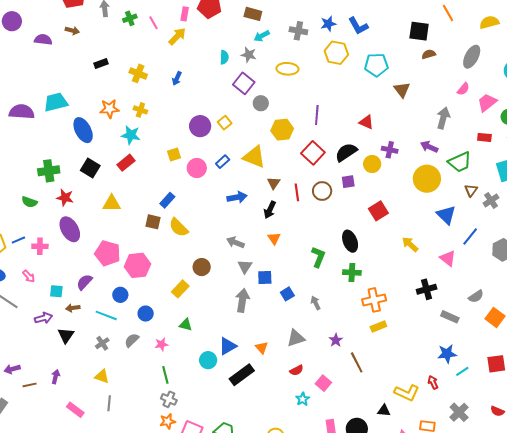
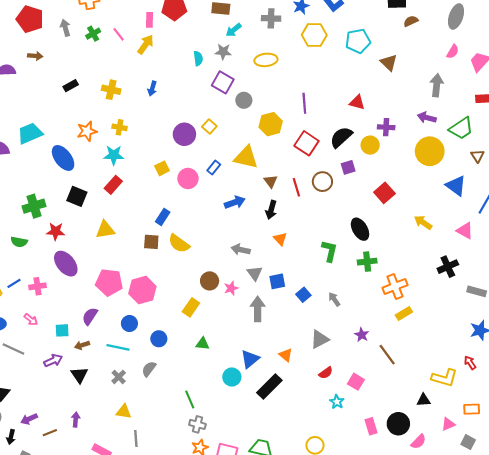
pink star: (161, 344) -> (231, 288), moved

